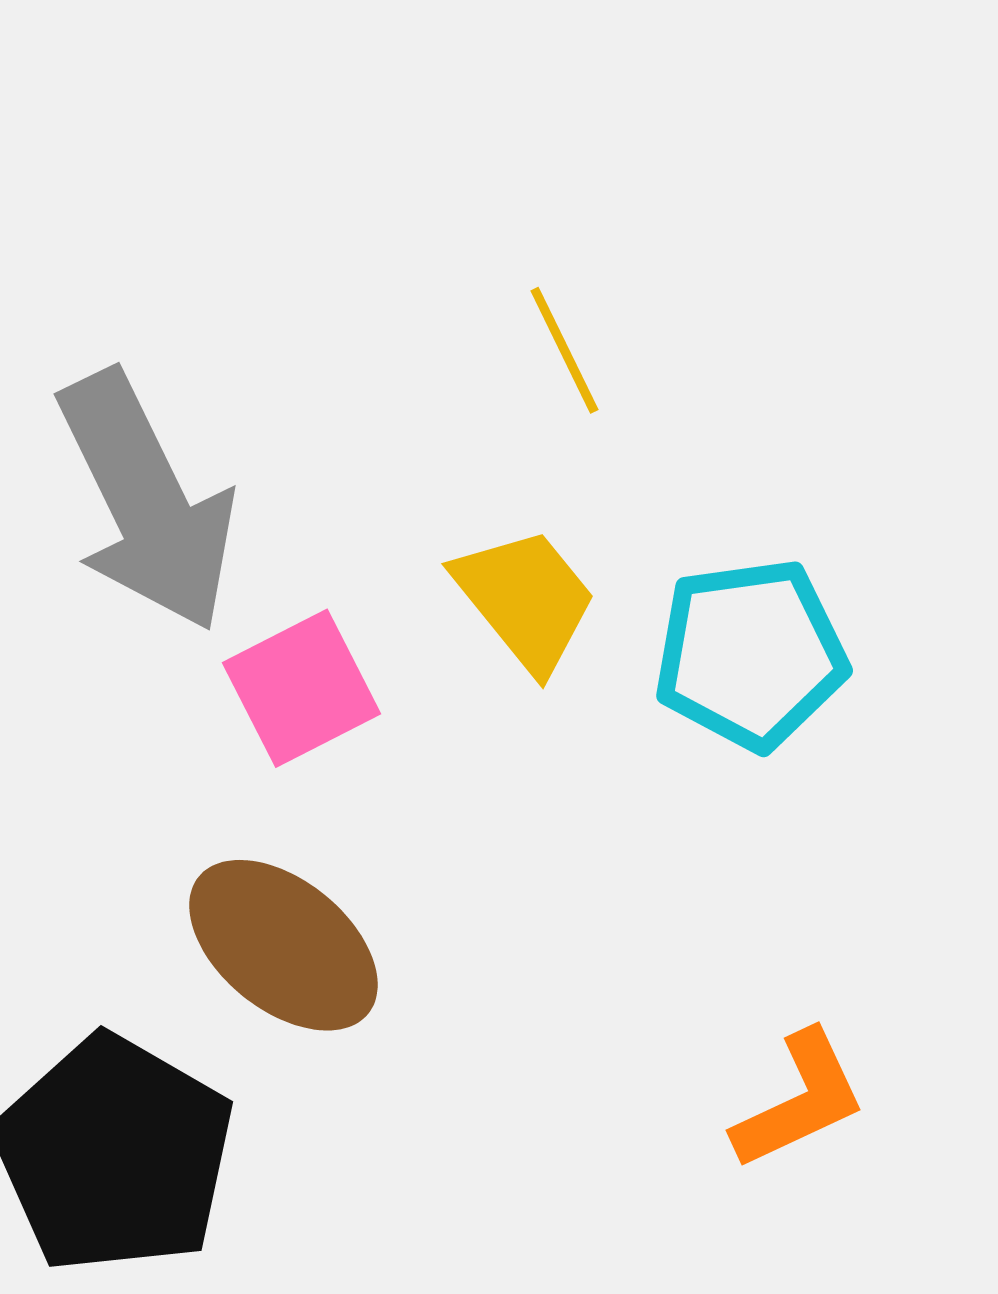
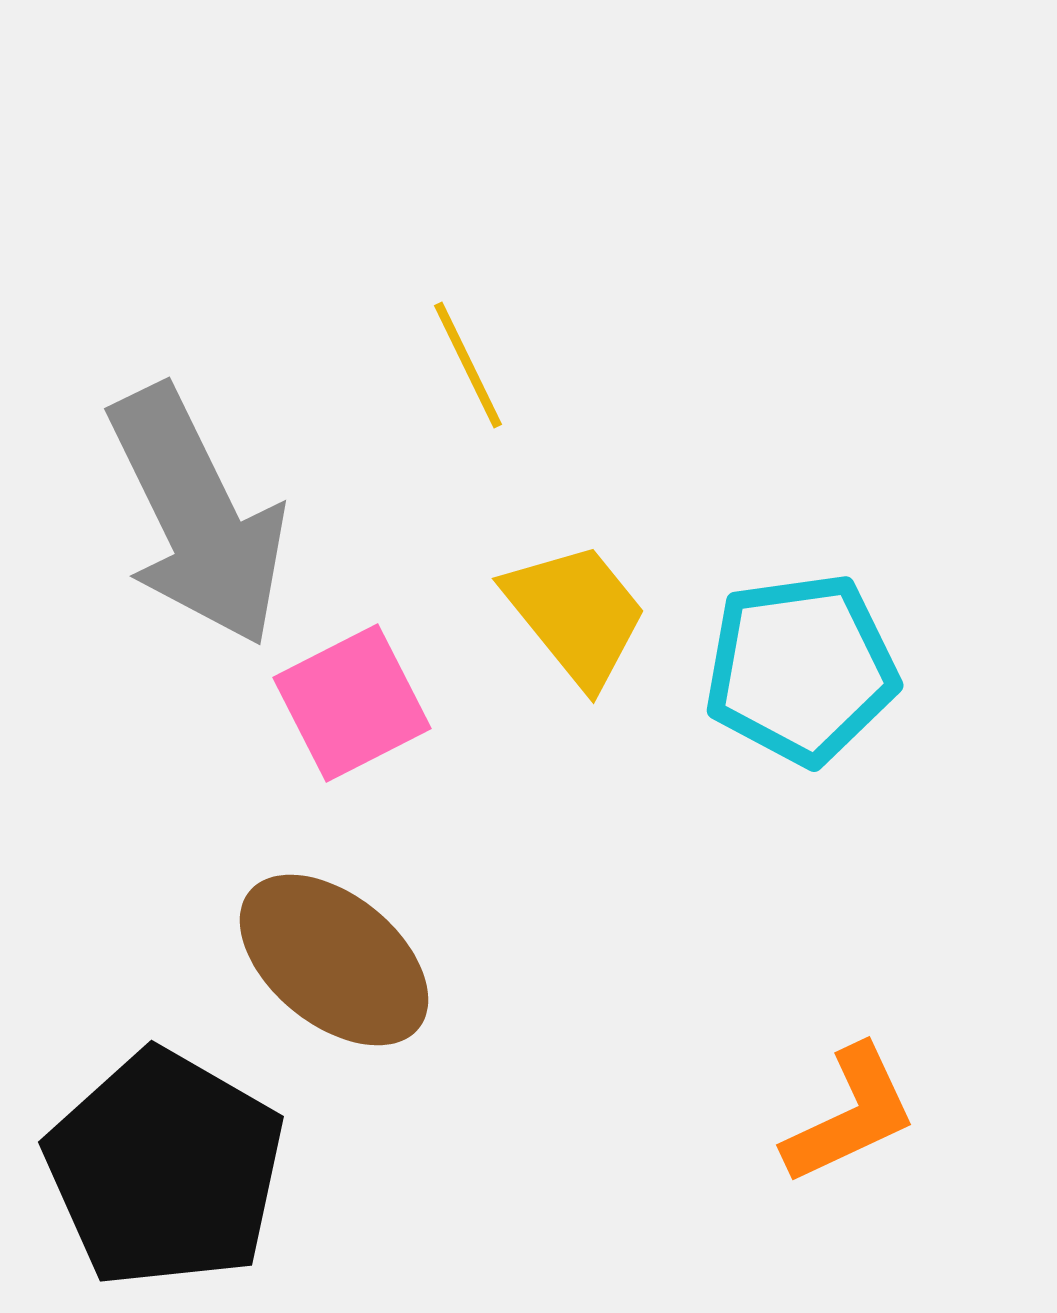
yellow line: (564, 350) -> (468, 365), moved

